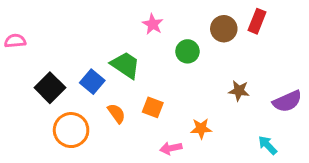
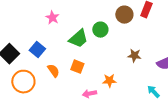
pink star: (153, 24) -> (52, 18), moved
green trapezoid: (125, 65) -> (78, 39), moved, turned 105

